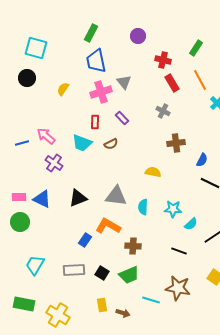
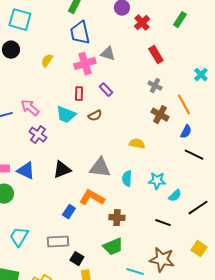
red cross: (163, 60) -> (142, 23), moved, turned 35
orange line: (200, 80) -> (184, 105), moved
gray triangle: (124, 82) -> (108, 54), turned -35
gray cross: (163, 111) -> (155, 86), moved
brown cross: (176, 143) -> (160, 115), turned 36
black square: (102, 273) -> (77, 259), moved

